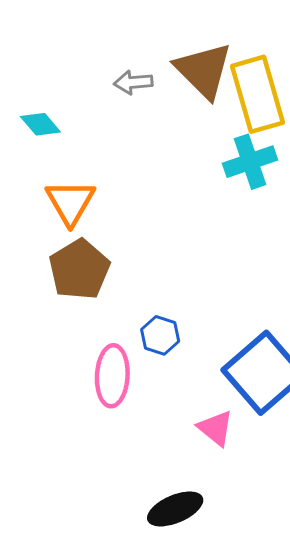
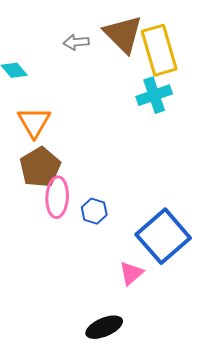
pink ellipse: (112, 376) -> (57, 197), moved
pink triangle: (216, 428) -> (131, 273), turned 40

